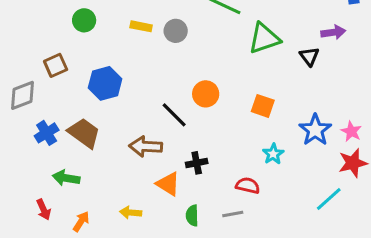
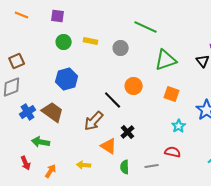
green circle: (84, 20) -> (64, 42), moved
gray circle: (176, 31) -> (121, 48), moved
green triangle: (264, 38) -> (166, 60), moved
brown square: (56, 65) -> (17, 61), moved
brown arrow: (146, 146) -> (94, 121), turned -50
black cross: (197, 163) -> (128, 132), turned -32
red semicircle: (248, 185) -> (173, 152), moved

